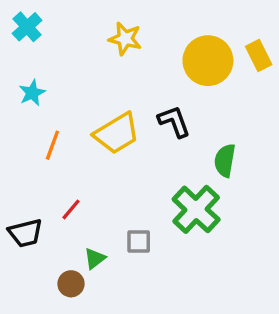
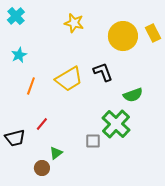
green semicircle: (225, 160) -> (133, 95), turned -120
gray square: (139, 242) -> (93, 141), moved

